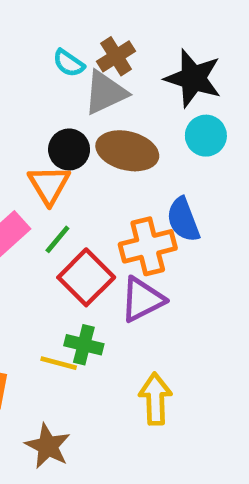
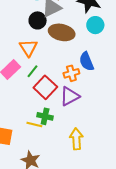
black circle: (69, 149) -> (38, 20), moved
orange cross: (148, 246) -> (71, 73), size x0.7

